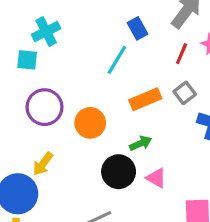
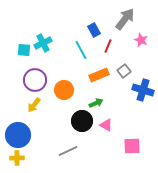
cyan cross: (46, 31) -> (43, 43), moved
red line: (182, 54) -> (108, 46), moved
cyan line: (117, 60) -> (81, 50), turned -60
yellow arrow: (43, 164) -> (34, 105), moved

